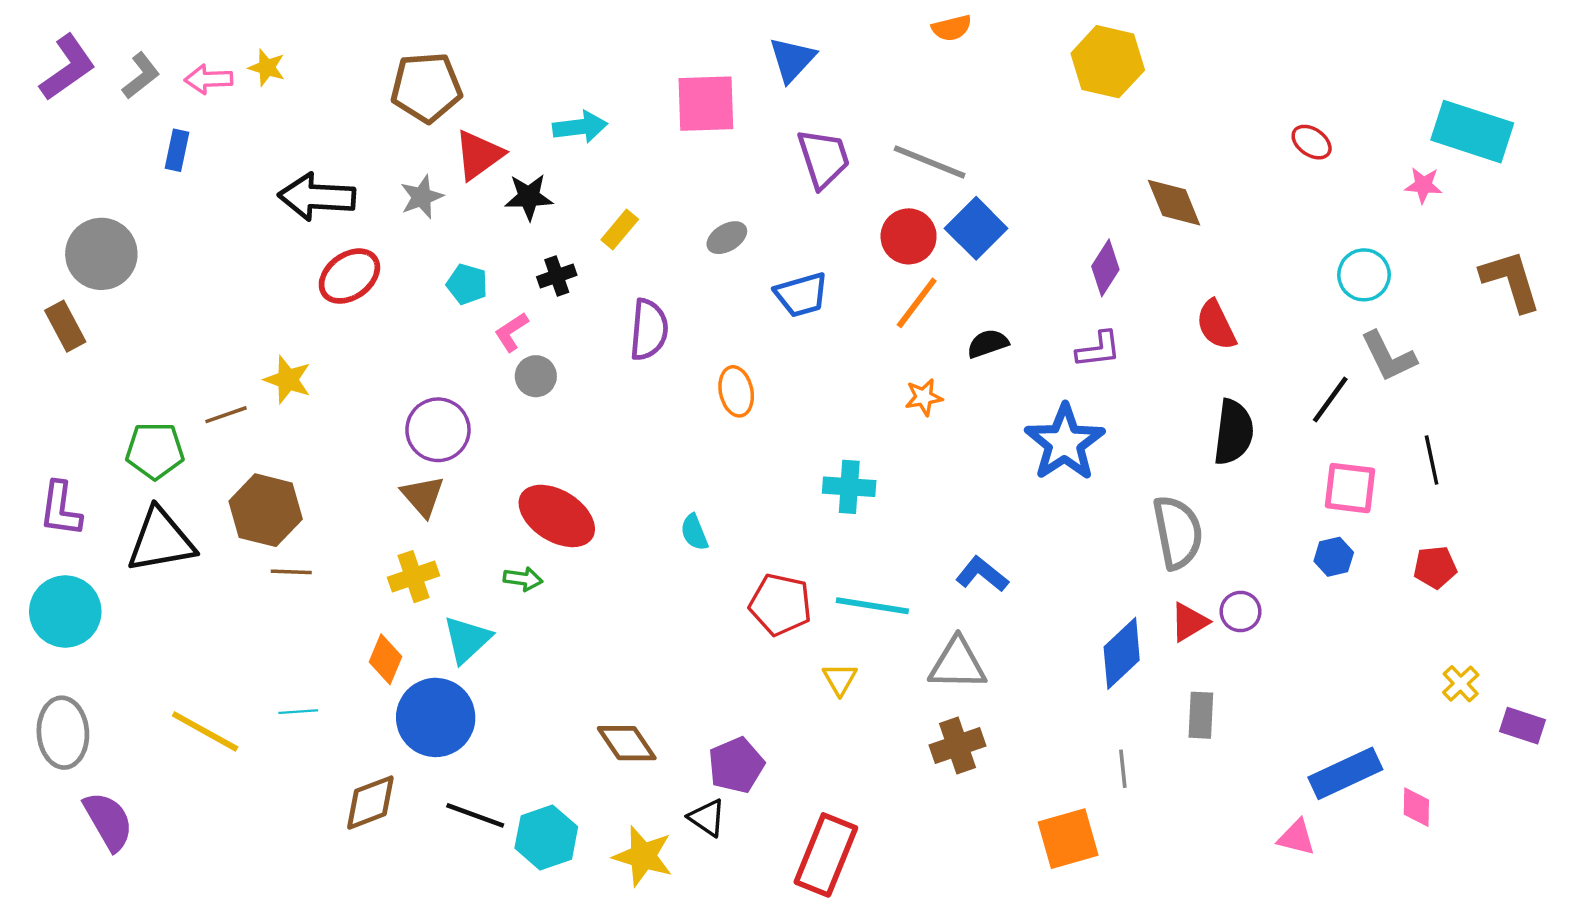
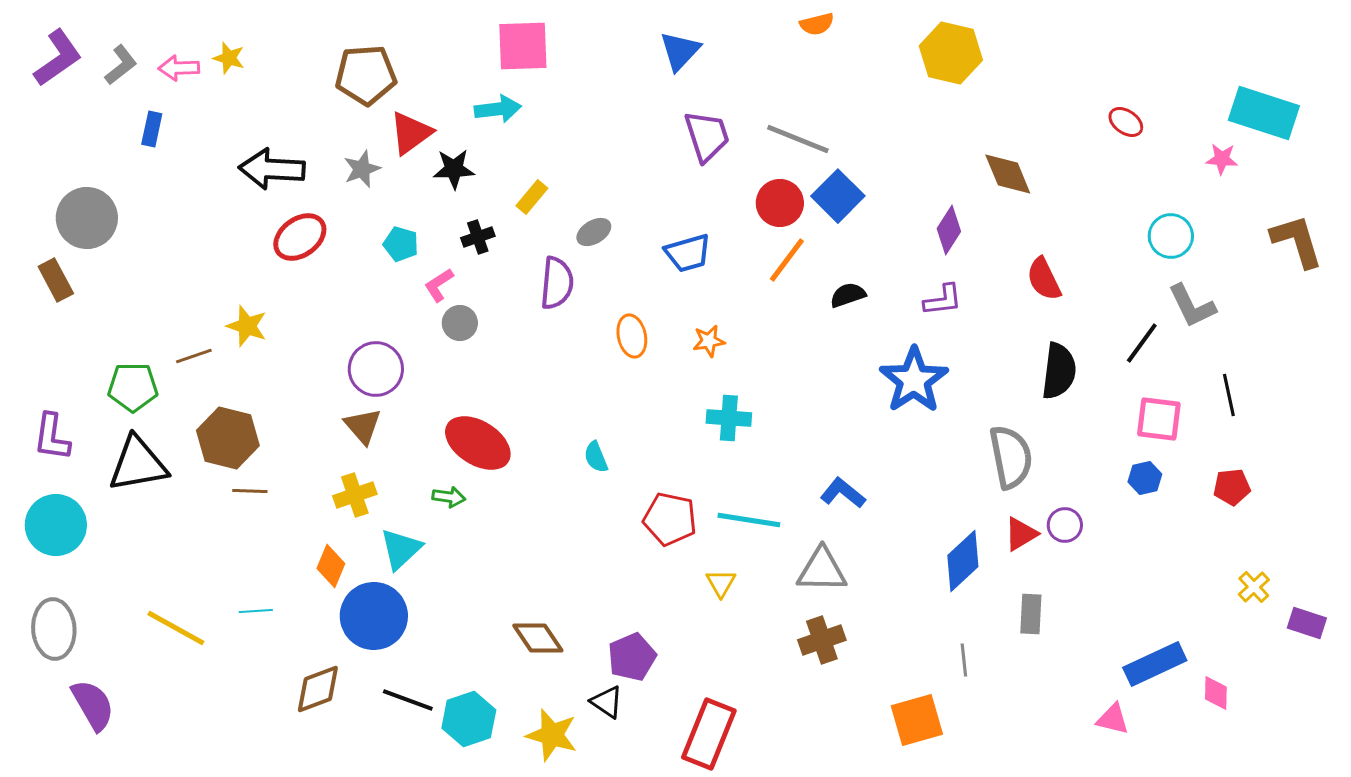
pink square: (706, 104) -> (523, 46), moved
gray ellipse: (727, 238) -> (594, 232), moved
orange star: (924, 397) -> (709, 341), moved

